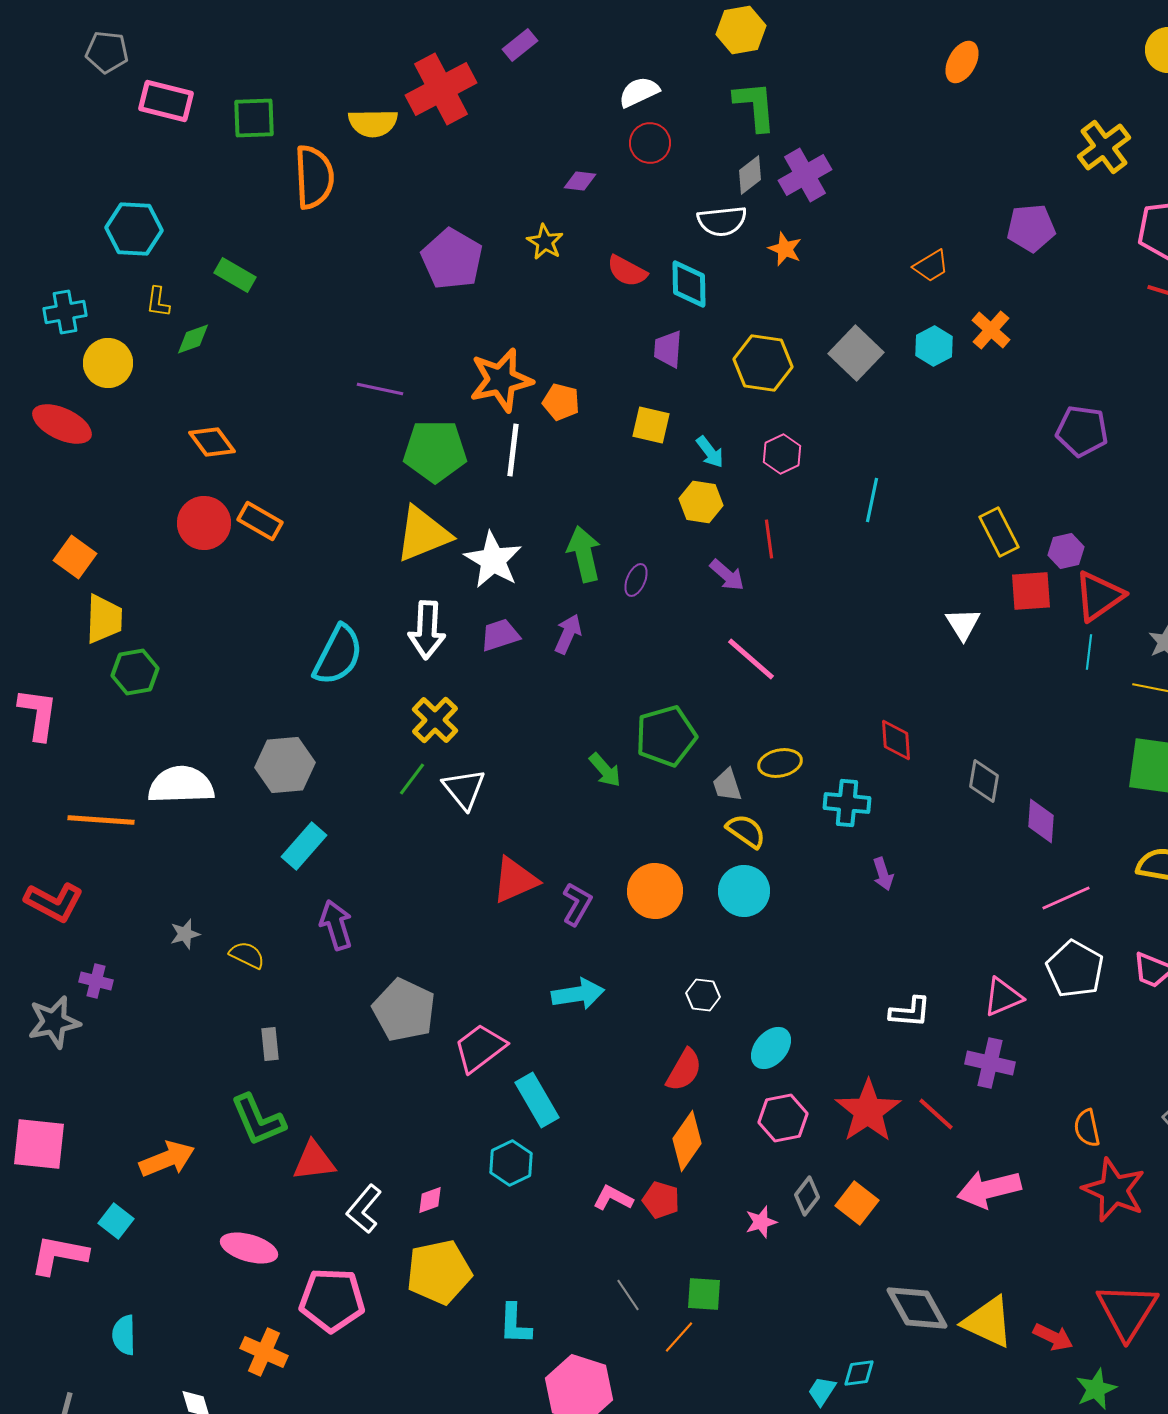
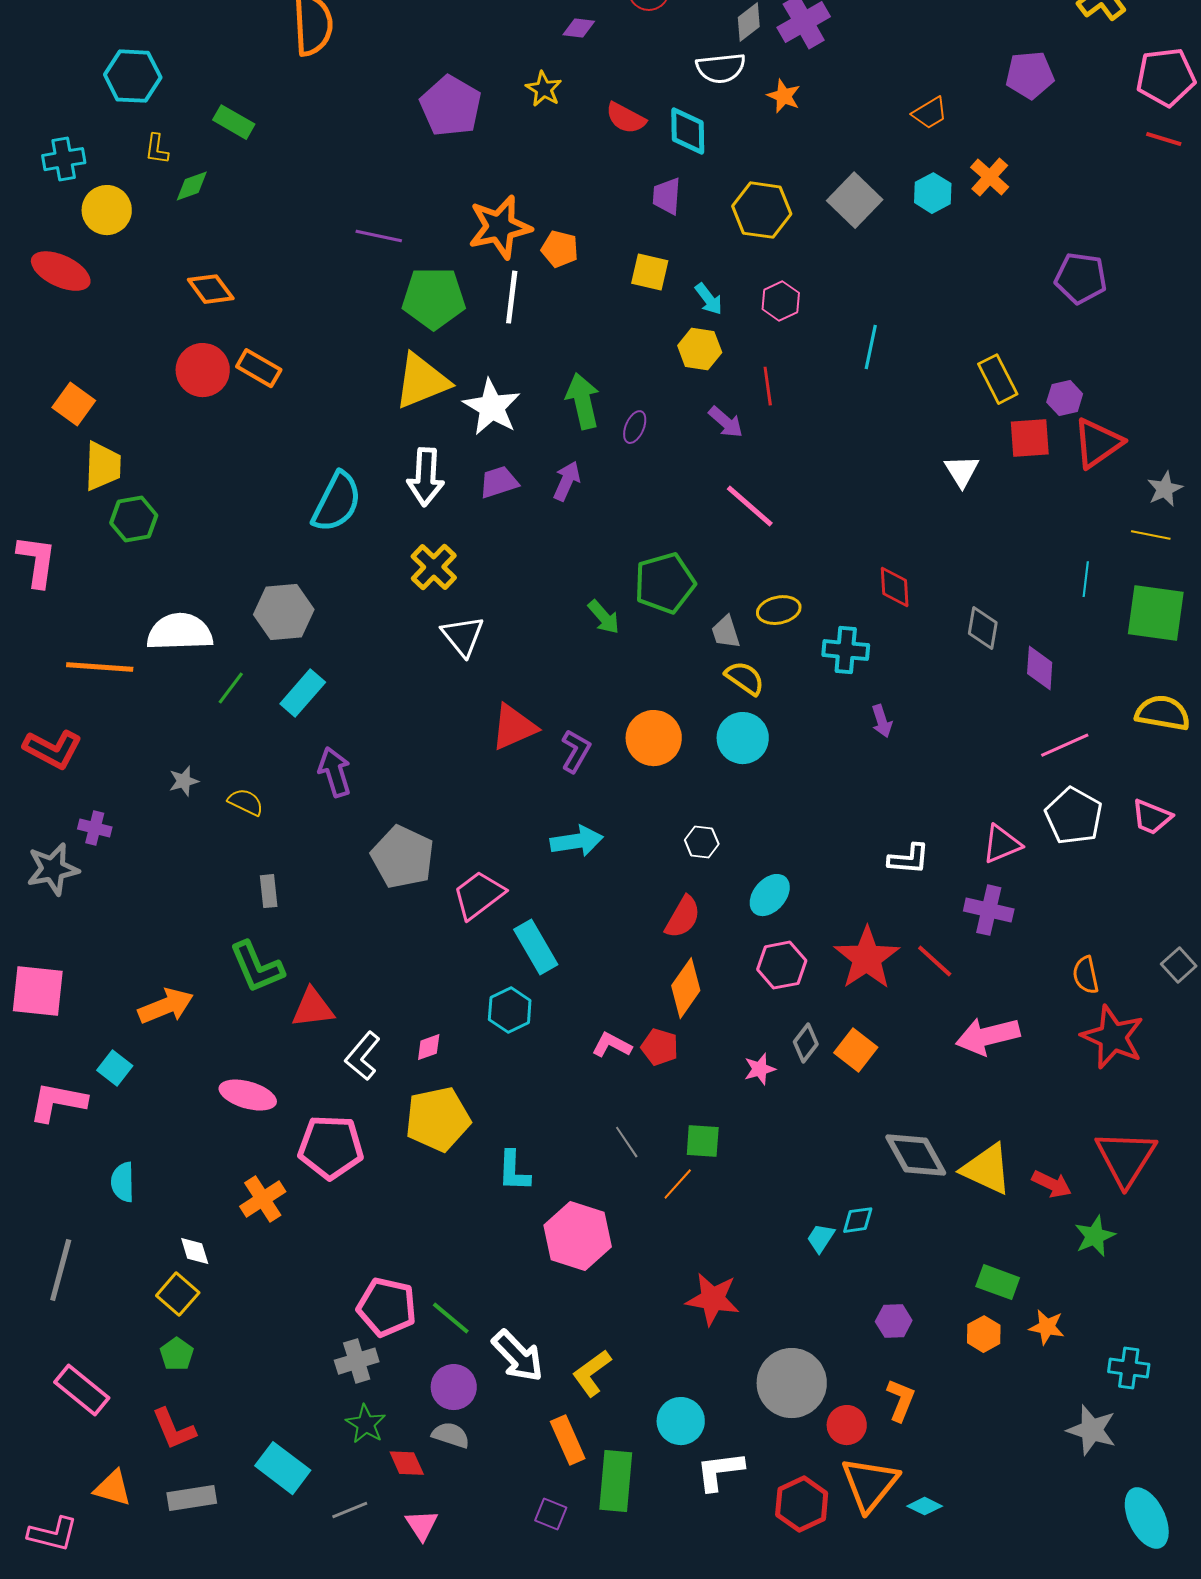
cyan line: (1089, 652) -> (1086, 579), moved
green line: (412, 779) -> (231, 688), moved
orange cross: (264, 1352) -> (263, 1199), turned 33

